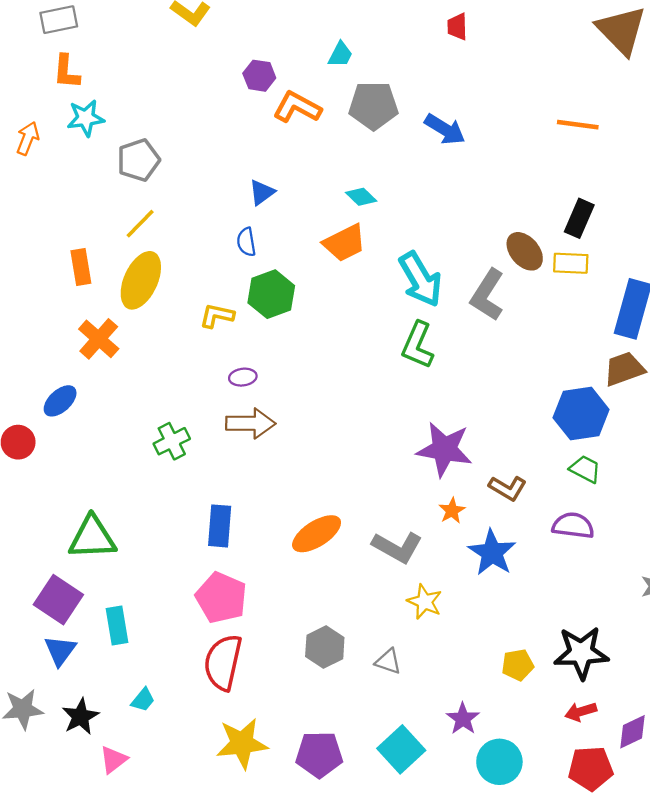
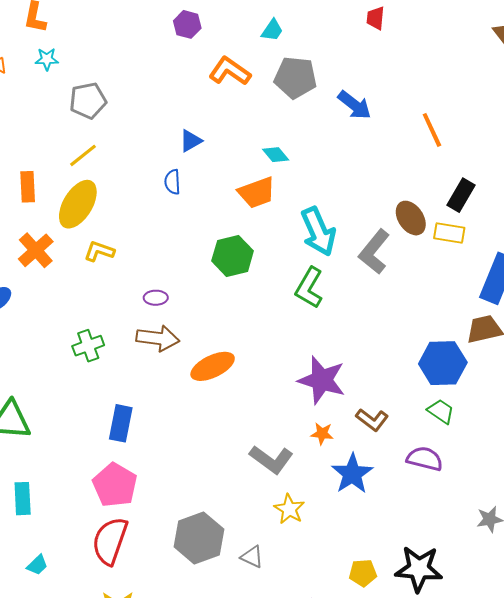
purple hexagon: (259, 76) -> (187, 24), moved
cyan star: (86, 118) -> (47, 59), size x0.7
orange line: (578, 125) -> (432, 130), moved, turned 51
green hexagon: (271, 294) -> (233, 256), moved
yellow L-shape: (217, 316) -> (99, 251), moved
orange star: (452, 511) -> (322, 434), turned 30
orange ellipse: (317, 534) -> (213, 366), moved
gray hexagon: (325, 647) -> (199, 538), size x1.4

